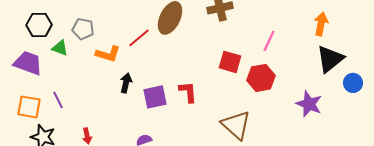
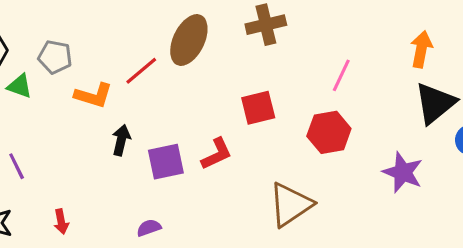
red square: (230, 62) -> (258, 108), moved, turned -30
red L-shape: (188, 92) -> (217, 154), turned 70
brown triangle: (236, 125) -> (290, 205), turned 44

